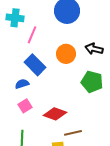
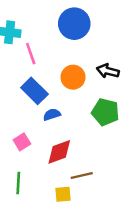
pink line: (32, 35) -> (31, 54), turned -42
blue semicircle: (22, 84) -> (52, 115), moved
red diamond: (55, 114) -> (59, 152), turned -40

